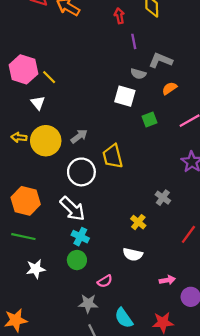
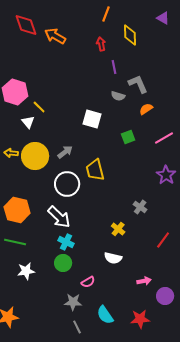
gray L-shape: (161, 60) -> (138, 84), turned 45
yellow line: (49, 77) -> (39, 107), moved
white square: (125, 96) -> (92, 119), moved

